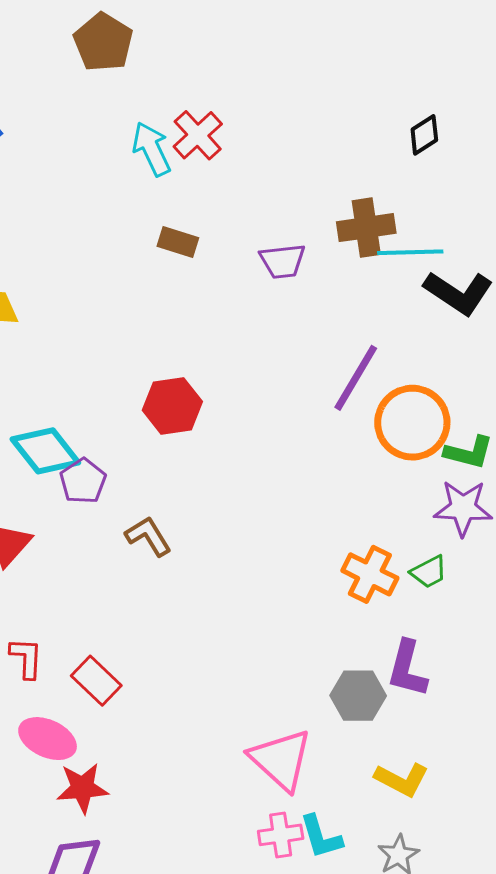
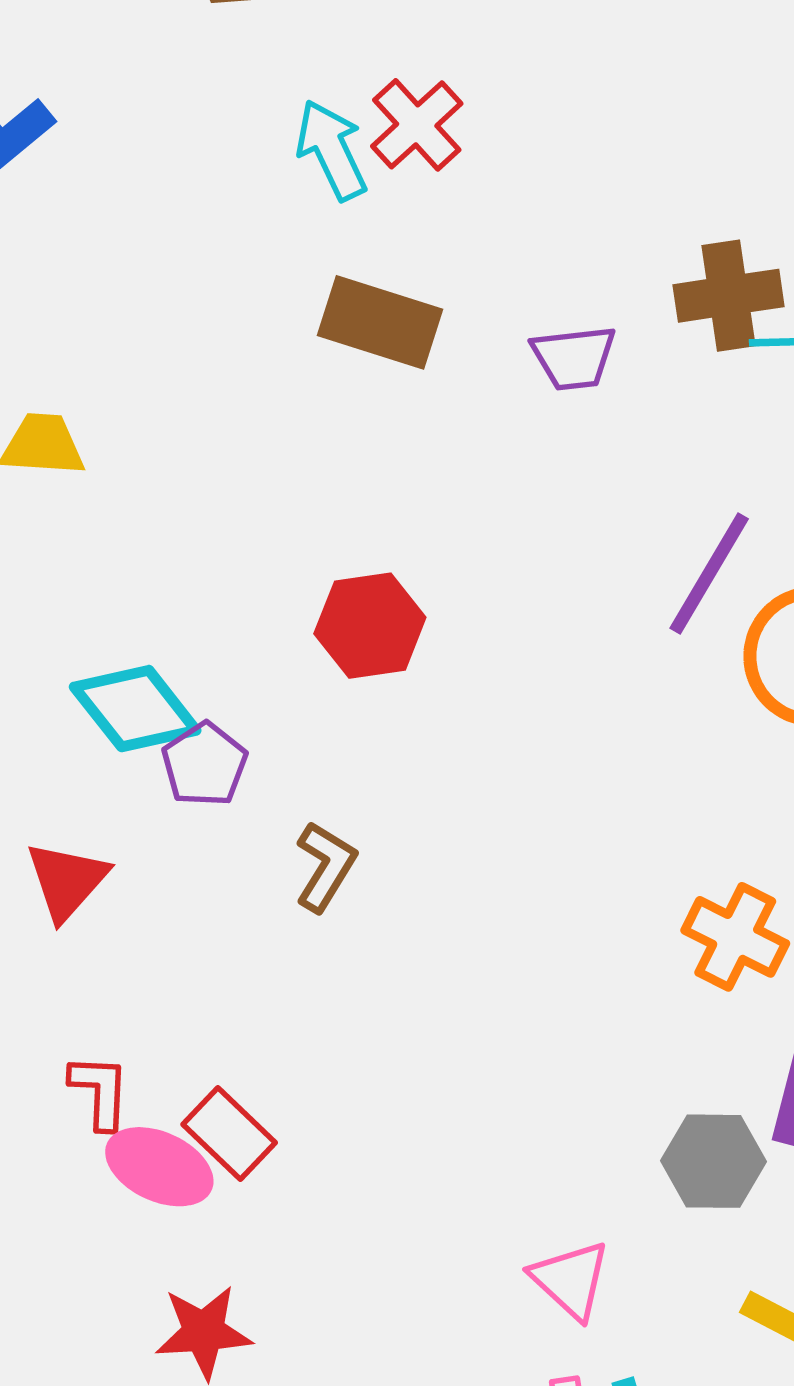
brown rectangle: (178, 242) -> (380, 322), size x1.6
brown L-shape: (148, 536) -> (325, 866), turned 63
pink ellipse: (48, 739) -> (159, 1167), moved
pink triangle: (281, 760) -> (571, 1280), size x0.7

